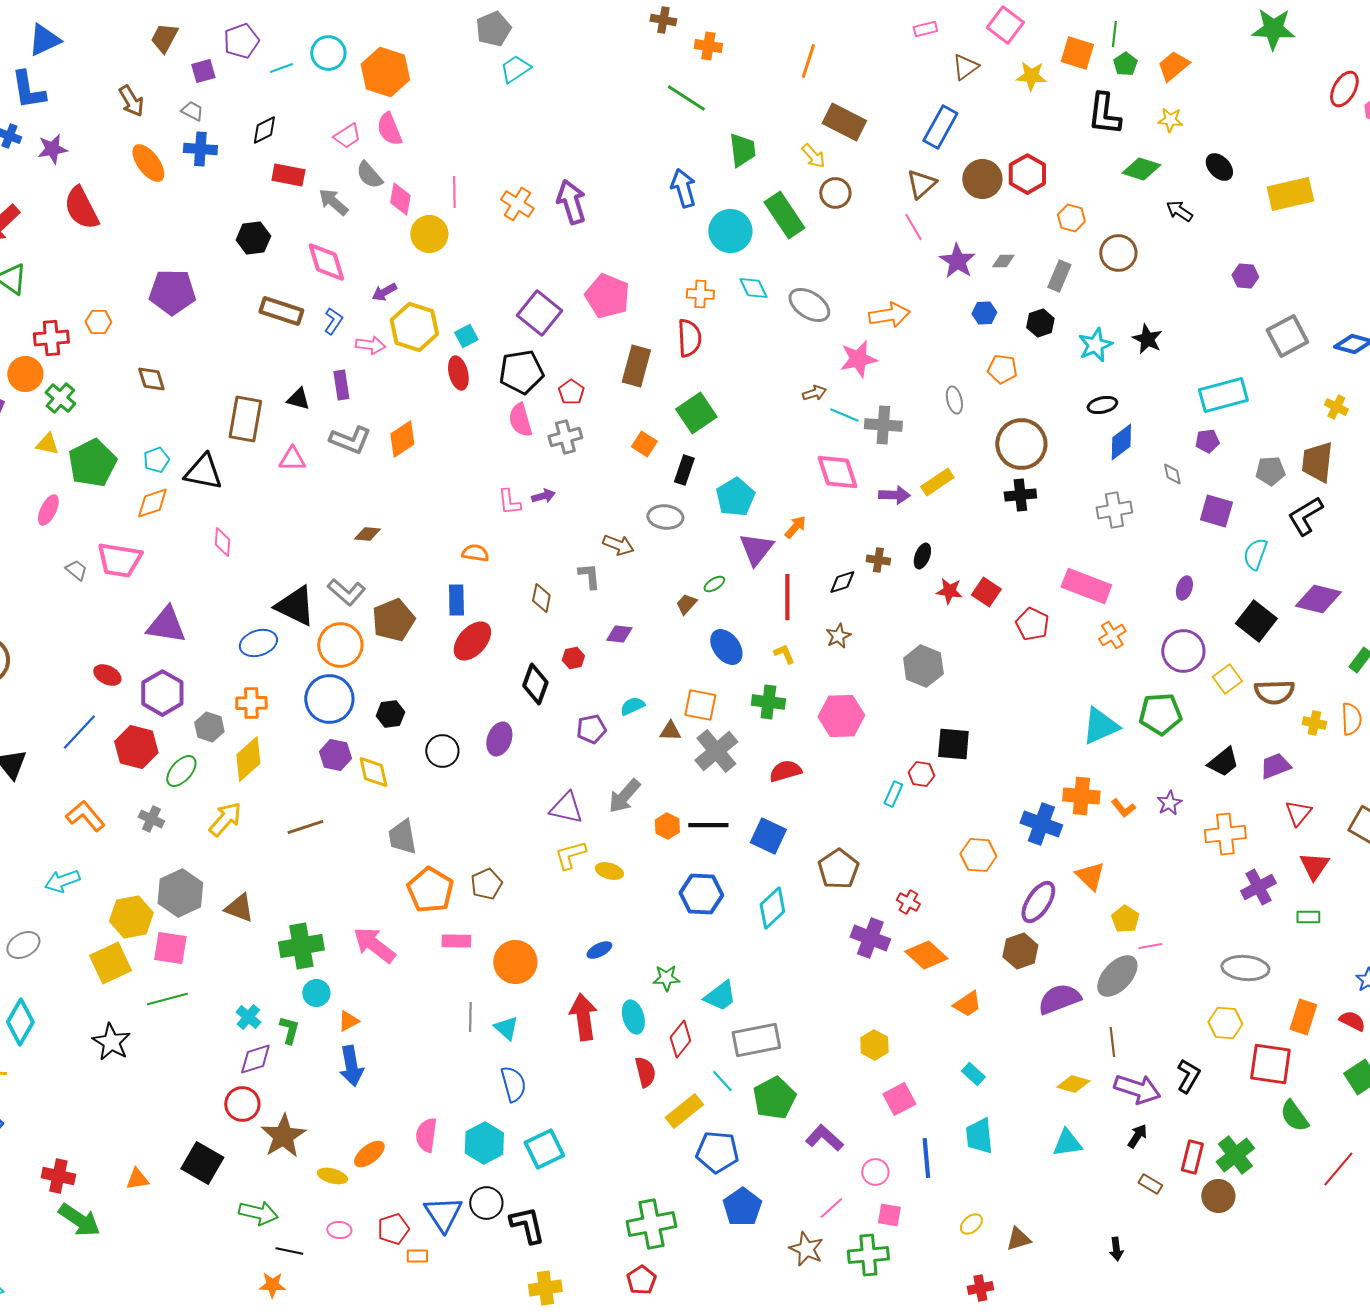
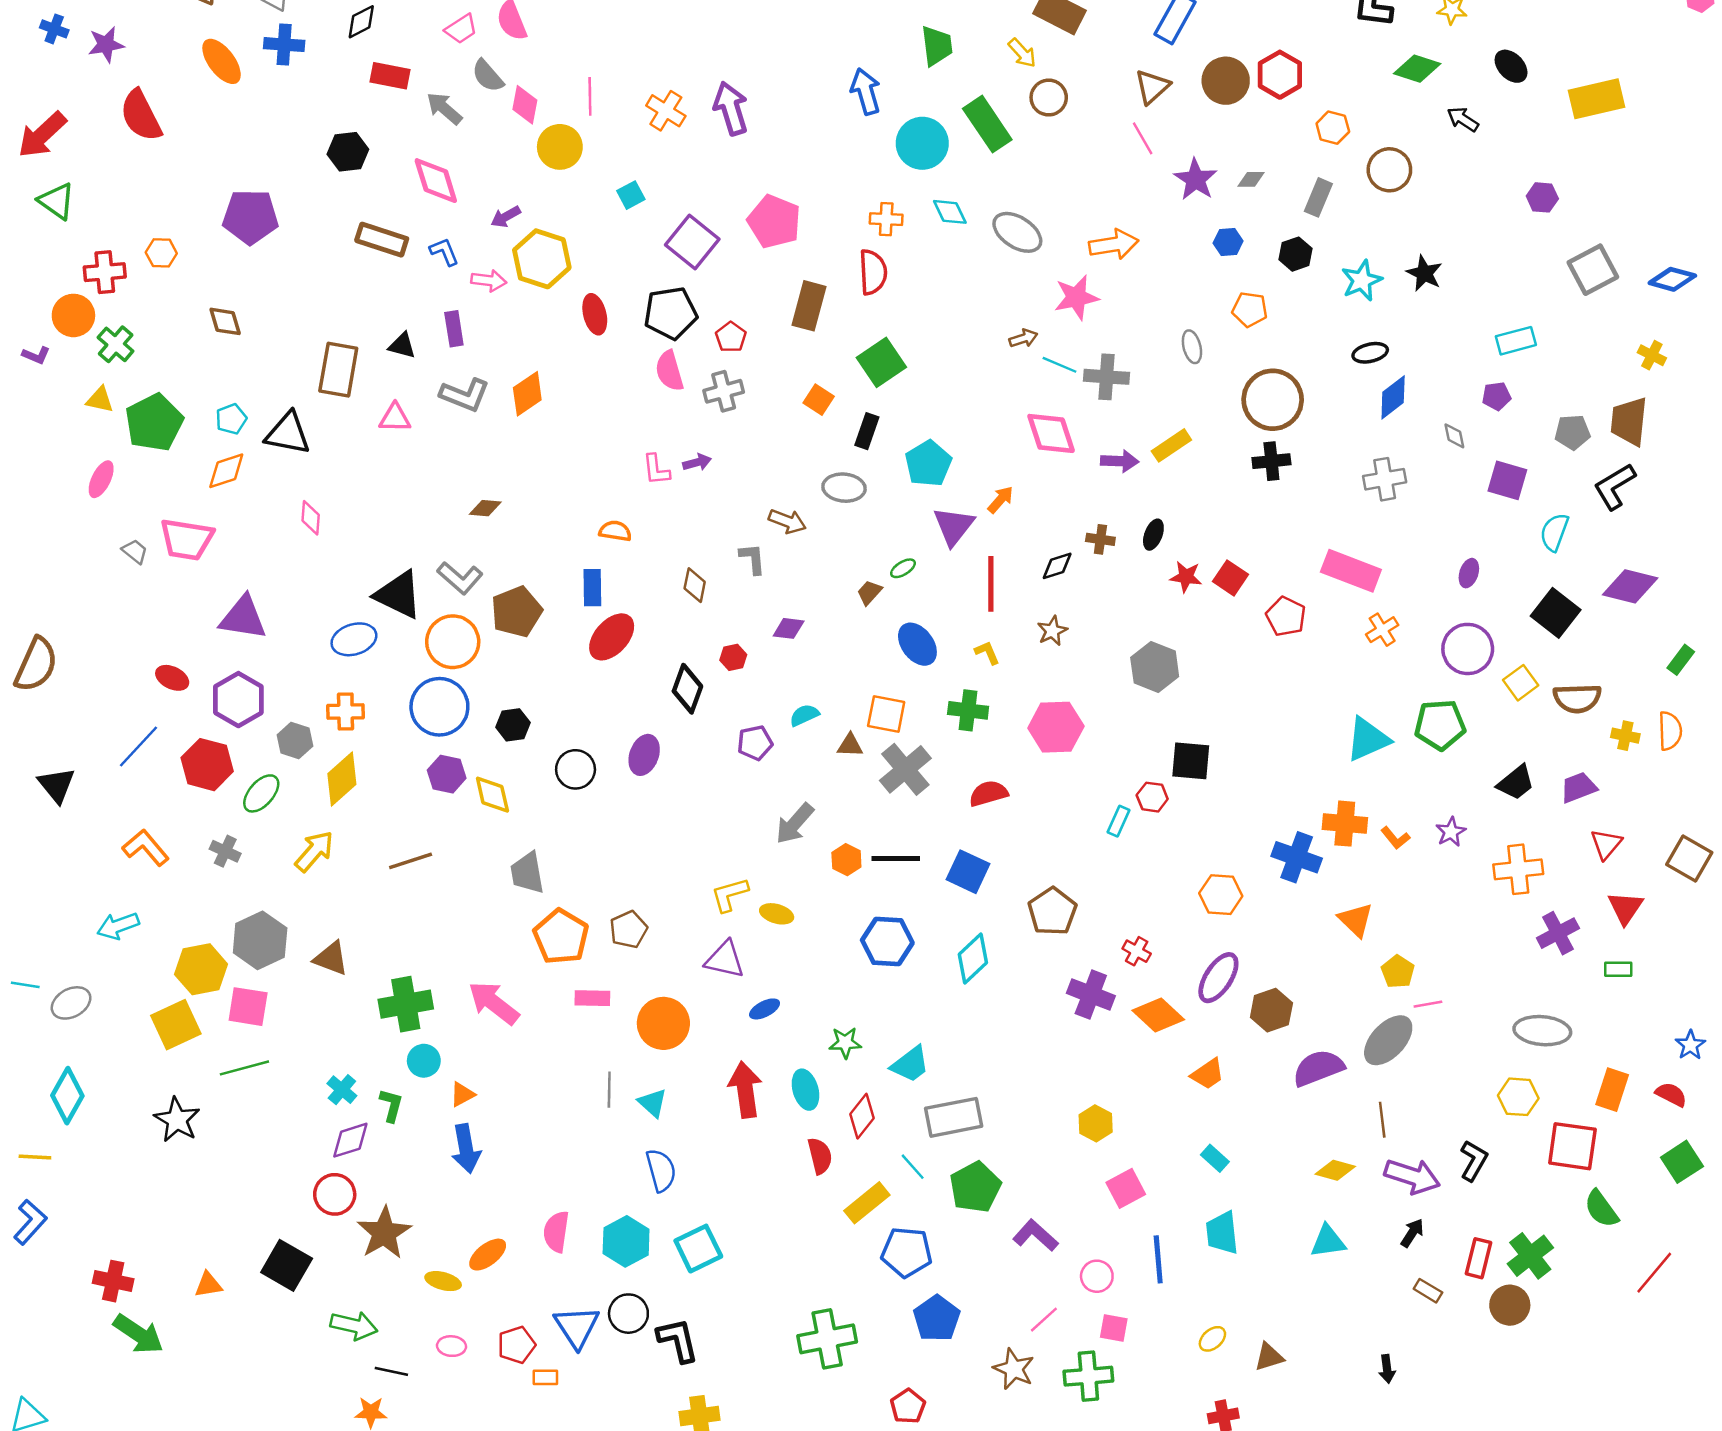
blue L-shape: (333, 321) -> (444, 252), turned -56
cyan square: (466, 336) -> (631, 195), moved
cyan rectangle: (1223, 395) -> (1516, 341), size x0.7
purple triangle: (566, 808) -> (725, 960), moved
purple ellipse: (1038, 902) -> (1218, 978), moved
red pentagon: (641, 1280) -> (908, 1406), moved

